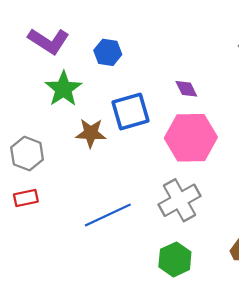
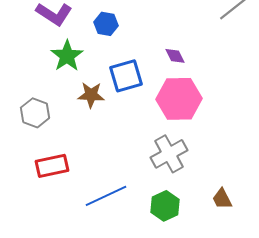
red rectangle: (26, 198) -> (52, 166), moved, size x1.5
blue line: (108, 215) -> (106, 196), moved

